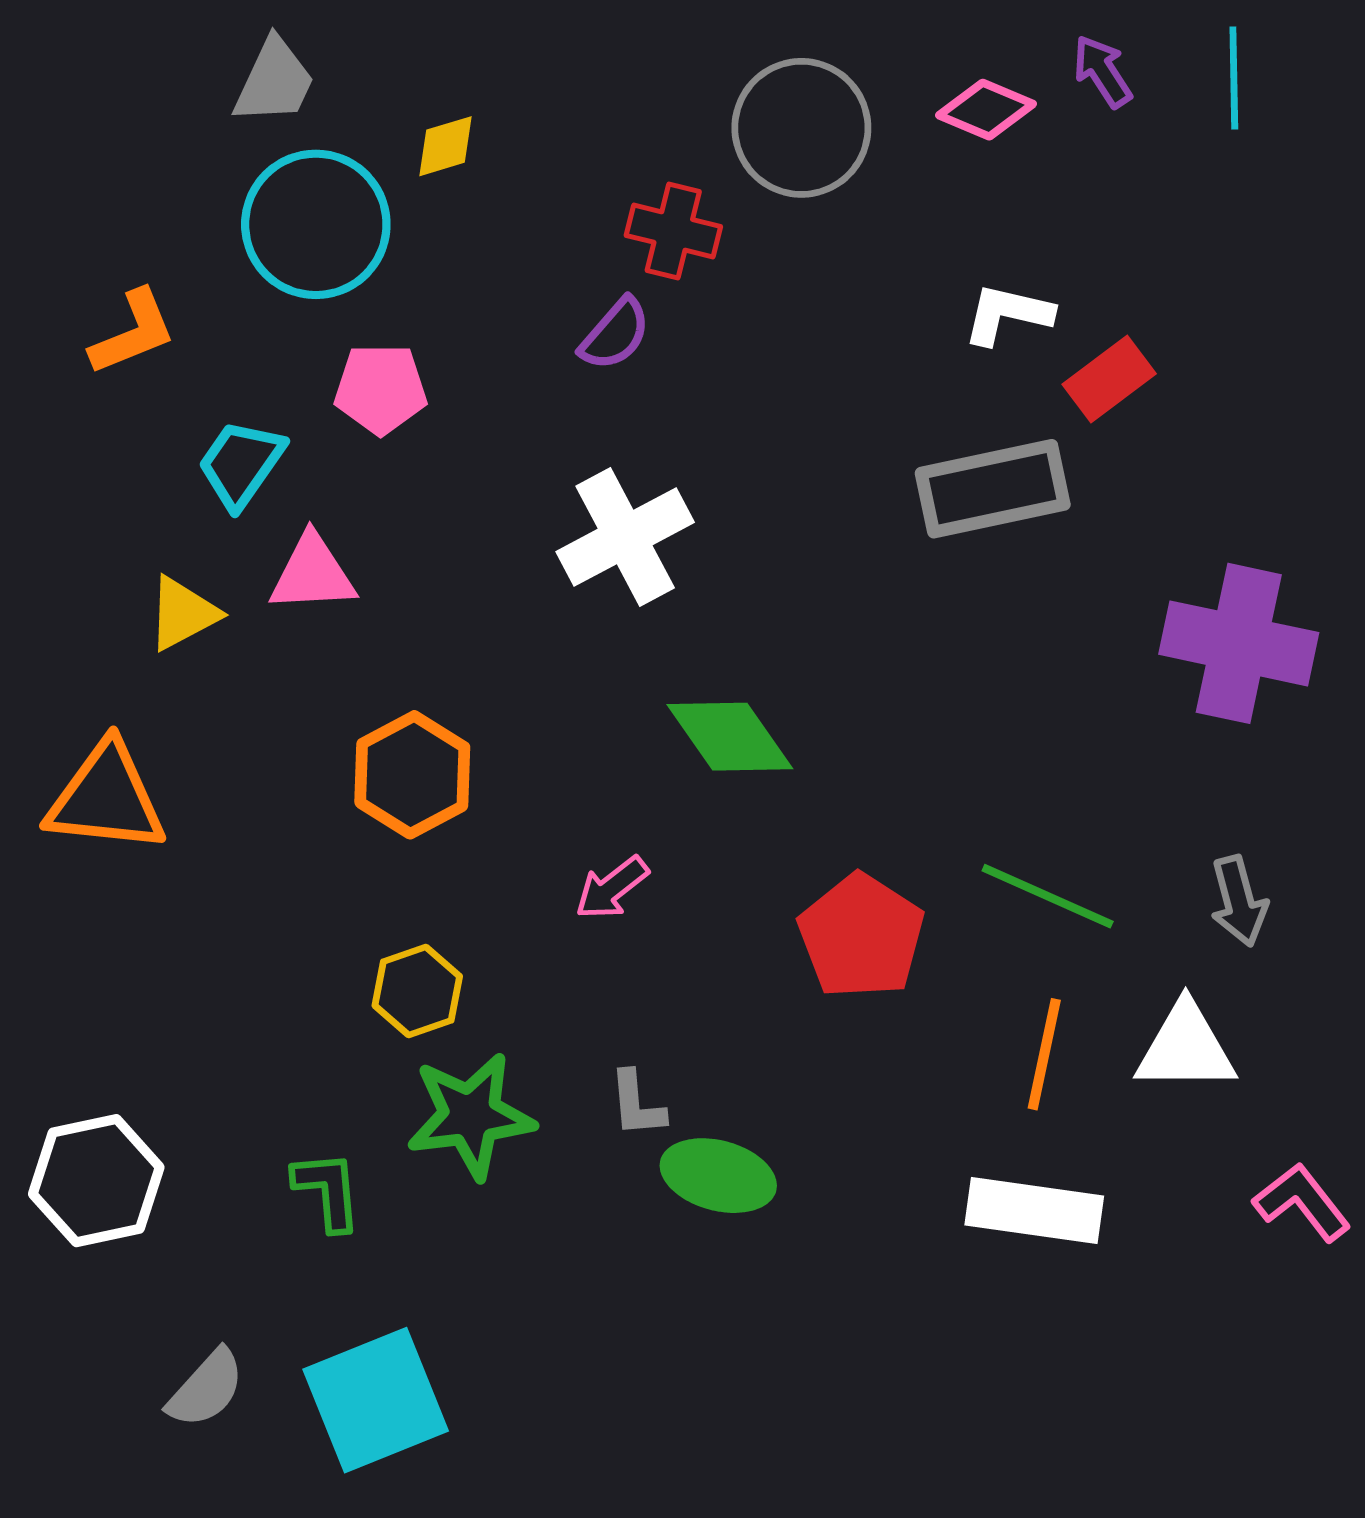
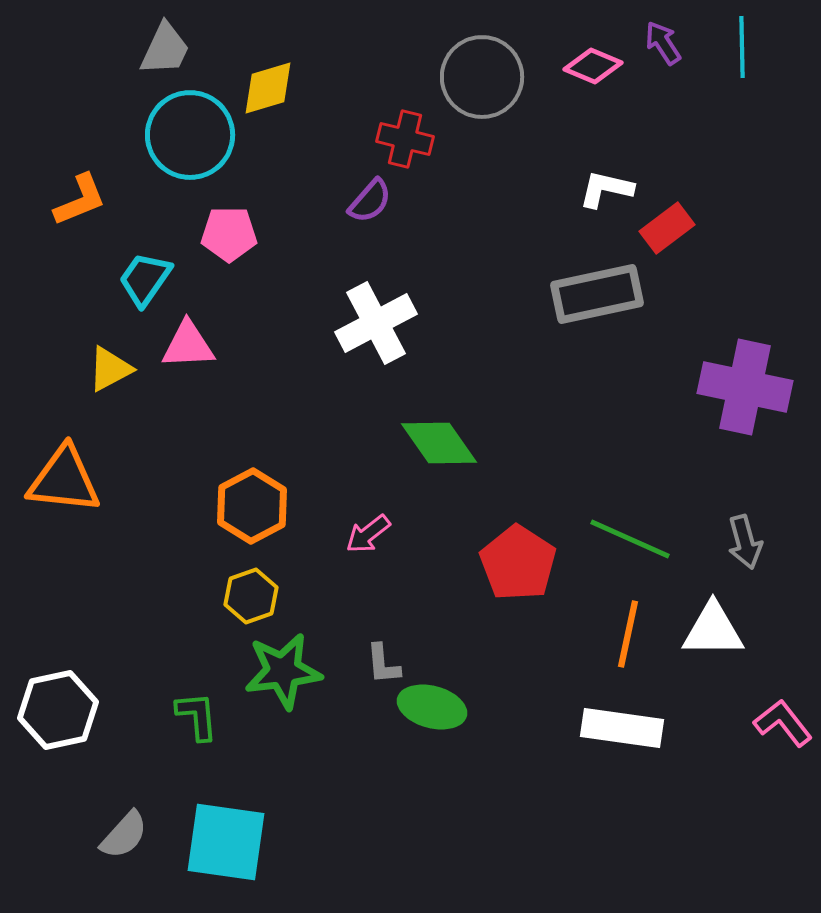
yellow diamond: (446, 146) -> (268, 88), size x1.4
orange hexagon: (412, 775) -> (252, 506), moved
cyan square: (376, 1400) -> (226, 842), turned 30

